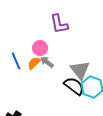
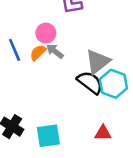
gray triangle: (80, 70) -> (98, 62), turned 30

